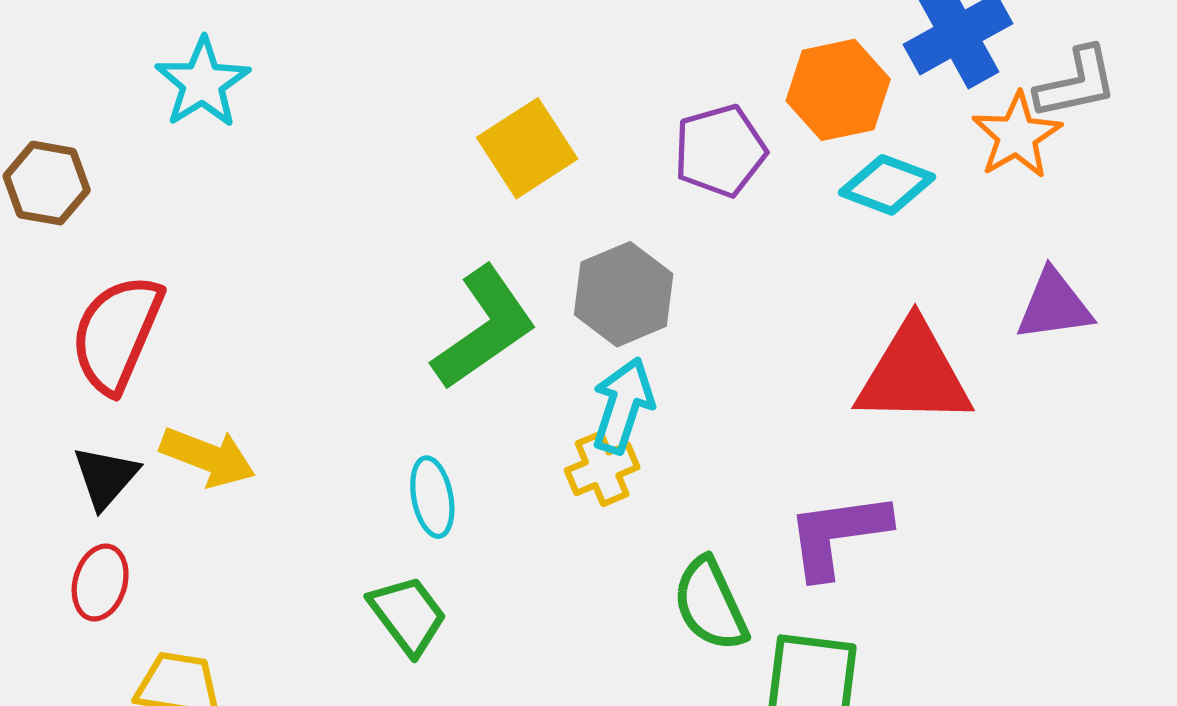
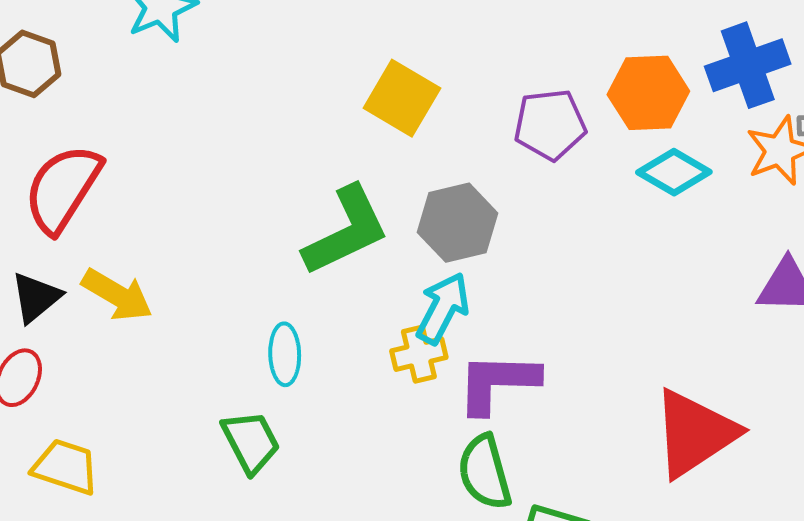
yellow square: (527, 148) -> (402, 98), turned -36
red triangle: (914, 374) -> (695, 433), moved, turned -44
purple L-shape: (838, 535) -> (498, 383), moved

